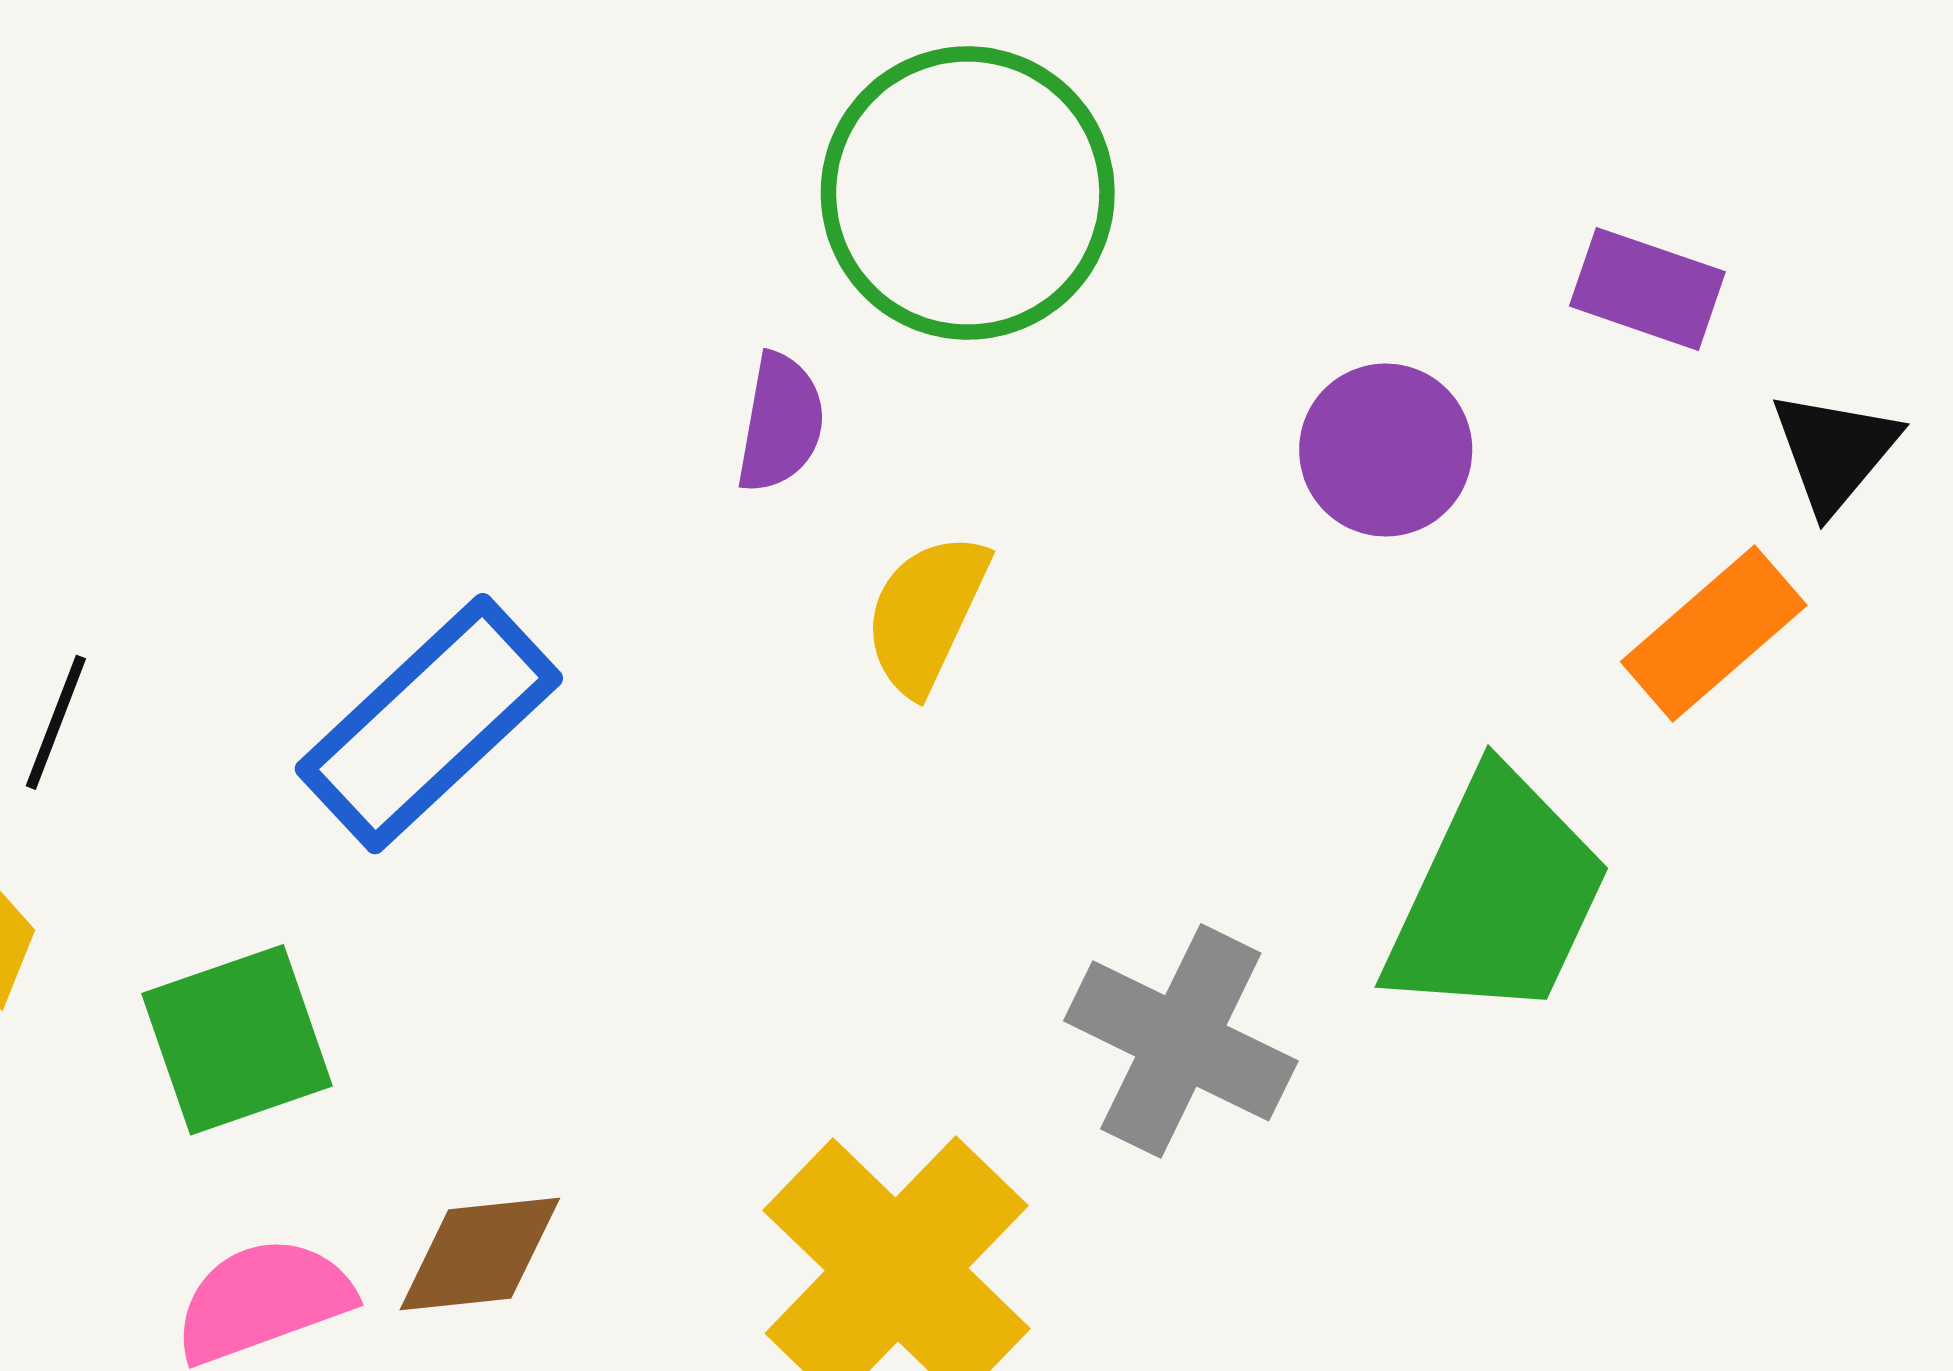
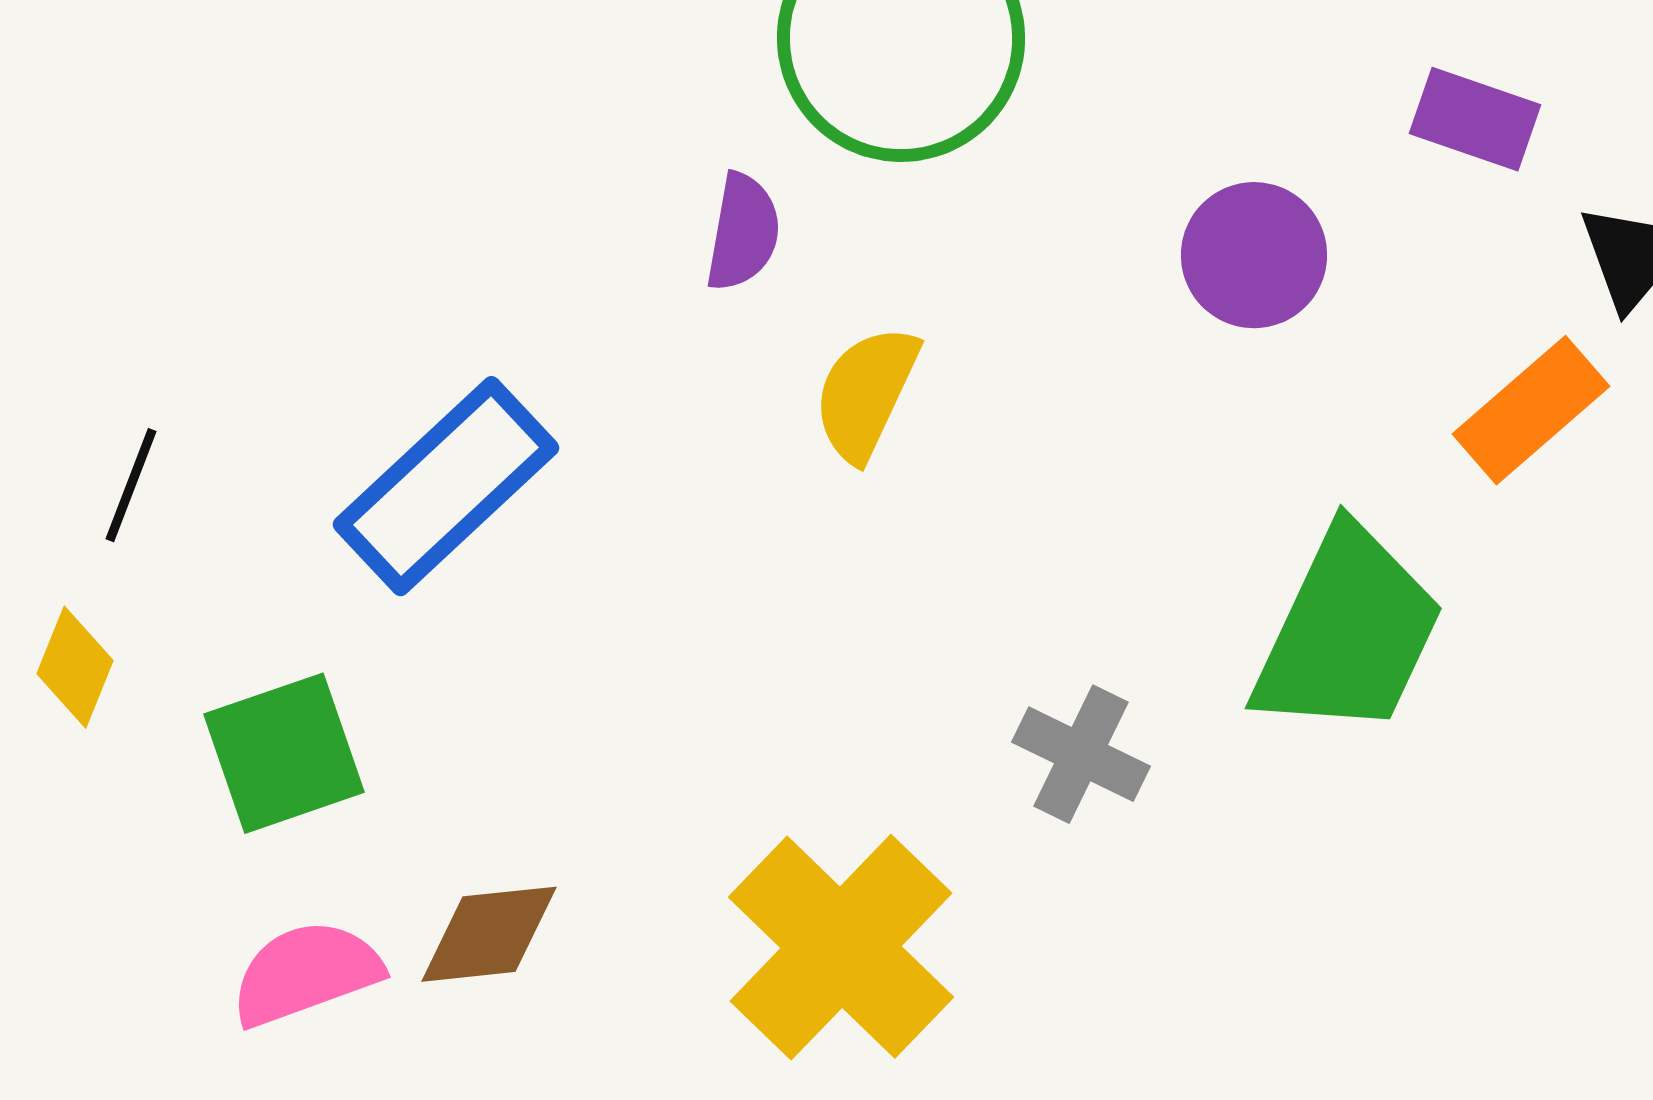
gray cross: (1181, 1041) -> (1081, 754), size x0.7

